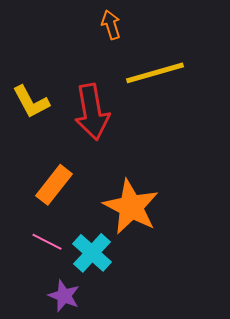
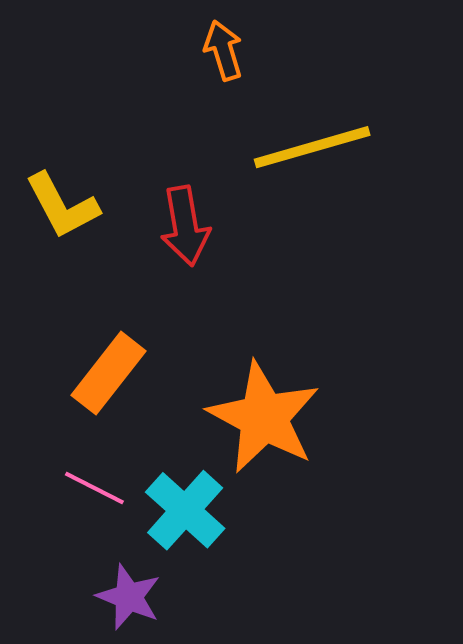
red arrow: (92, 112) -> (185, 226), size x0.7

